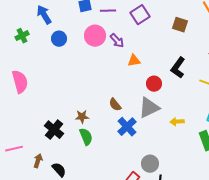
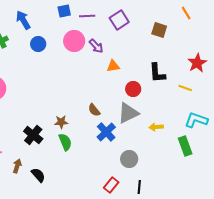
black L-shape: (178, 68) -> (157, 73), turned -40
gray circle: (150, 164) -> (129, 159), moved

